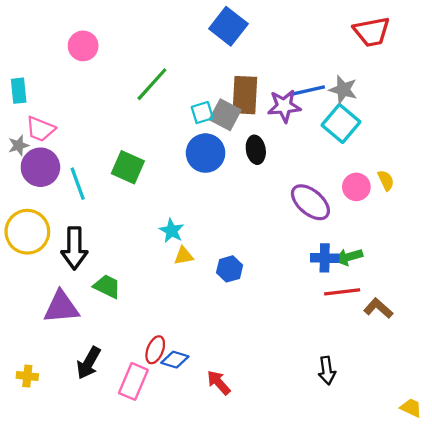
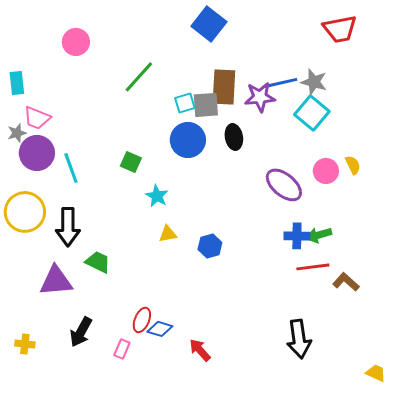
gray square: (225, 115) -> (206, 105), turned -32
green square: (128, 167) -> (131, 162), moved, size x0.7
cyan star: (172, 231) -> (157, 196), moved
black arrow: (327, 371) -> (299, 339), size x1.5
pink rectangle: (133, 381) -> (122, 349), size x0.6

